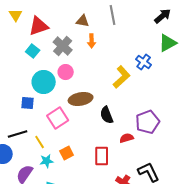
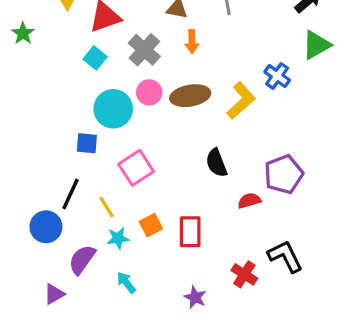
brown ellipse: (81, 99) -> (190, 96), moved
black line: (18, 134) -> (71, 194), turned -48
red rectangle: (102, 156) -> (190, 232), moved

